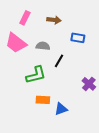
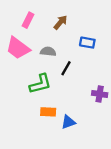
brown arrow: (54, 20) -> (60, 22), turned -56
purple cross: (89, 84) -> (100, 94), turned -32

